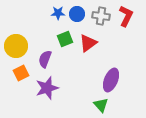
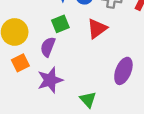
green square: (65, 39) -> (60, 24), moved
green triangle: (101, 105) -> (88, 100), moved

